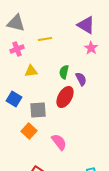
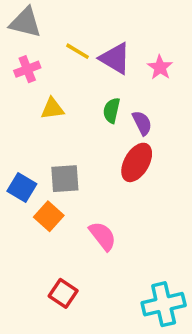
purple triangle: (86, 25) -> (115, 58), moved
yellow line: (45, 39) -> (77, 51), turned 40
red ellipse: (65, 97) -> (137, 162), moved
blue square: (14, 99) -> (22, 188), moved

